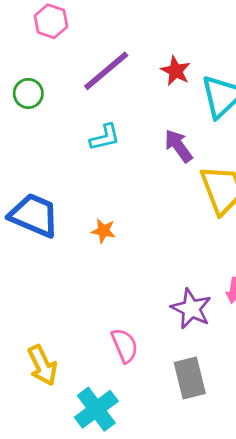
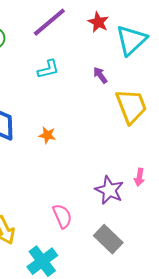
purple arrow: (178, 146) -> (100, 75), size x0.7
gray rectangle: (190, 378) -> (108, 239), turned -32

